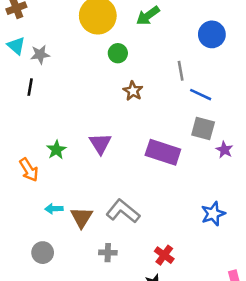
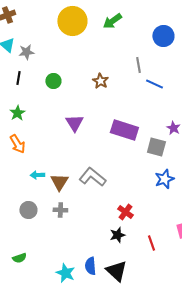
green circle: (118, 53) -> (53, 81), moved
gray square: (203, 128) -> (156, 147), moved
green star: (56, 150) -> (17, 113), moved
gray cross: (108, 253) -> (60, 210), moved

